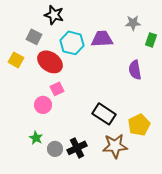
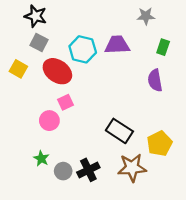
black star: (54, 15) -> (36, 16), moved
gray star: (133, 23) -> (146, 16), moved
green rectangle: (151, 40) -> (163, 47), moved

